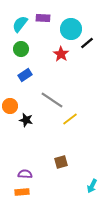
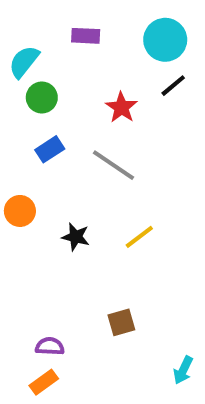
cyan semicircle: (20, 24) -> (24, 62), moved
cyan circle: (71, 29) -> (165, 40), moved
gray line: (52, 100) -> (113, 165), moved
black star: (26, 120) -> (76, 237), moved
orange rectangle: (22, 192) -> (44, 382), turned -32

